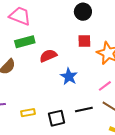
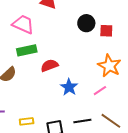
red square: (84, 41) -> (106, 31), moved
pink line: (105, 86) -> (100, 91), moved

